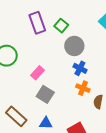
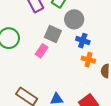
gray square: (45, 94) -> (53, 34), moved

